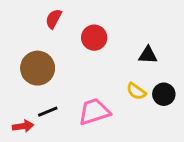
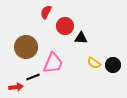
red semicircle: (54, 19) -> (46, 12), moved
black triangle: (148, 55) -> (81, 38), moved
pink trapezoid: (94, 112) -> (53, 63), moved, turned 130

